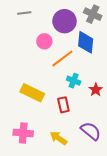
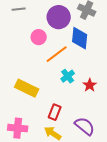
cyan cross: (74, 81) -> (68, 76), turned 32
red rectangle: (63, 105) -> (55, 112), moved, turned 35

